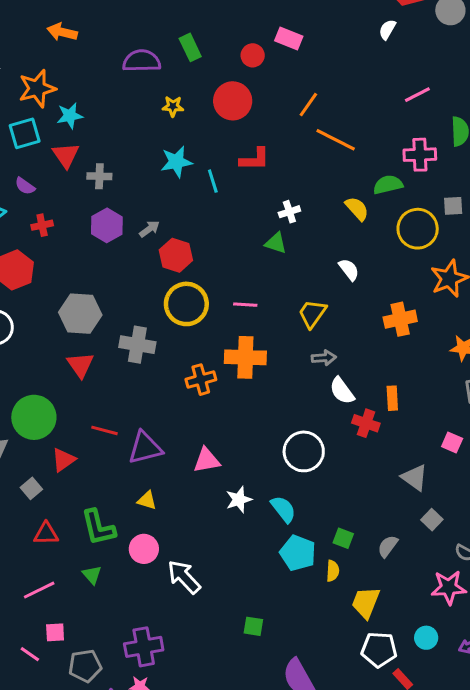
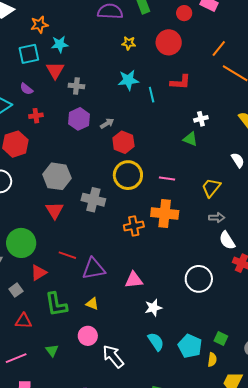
orange star: (37, 89) -> (39, 25), size x0.7
cyan semicircle: (283, 509) -> (156, 342), moved
green L-shape: (98, 527) -> (56, 304), moved

